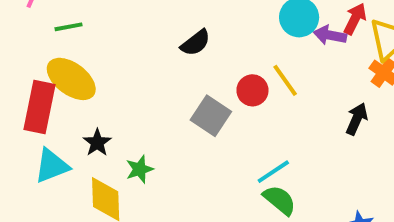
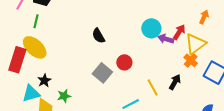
green line: (68, 27) -> (36, 21), turned -72
black semicircle: (195, 43) -> (98, 36), turned 91
yellow line: (285, 80) -> (153, 87), moved
cyan triangle: (52, 166) -> (31, 93), moved

